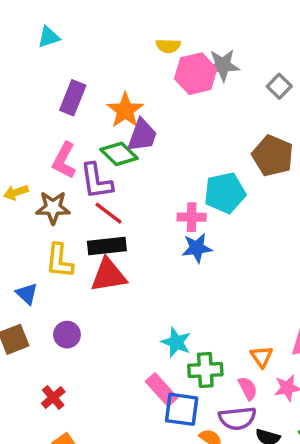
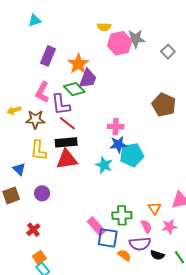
brown pentagon: (273, 156) -> (164, 105), moved
cyan pentagon: (225, 193) -> (132, 155), moved
cyan star: (176, 342) -> (104, 165), moved

